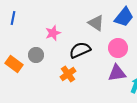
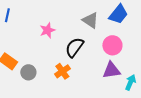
black semicircle: (80, 50) -> (74, 47), turned -30
gray circle: (36, 55) -> (28, 72), moved

